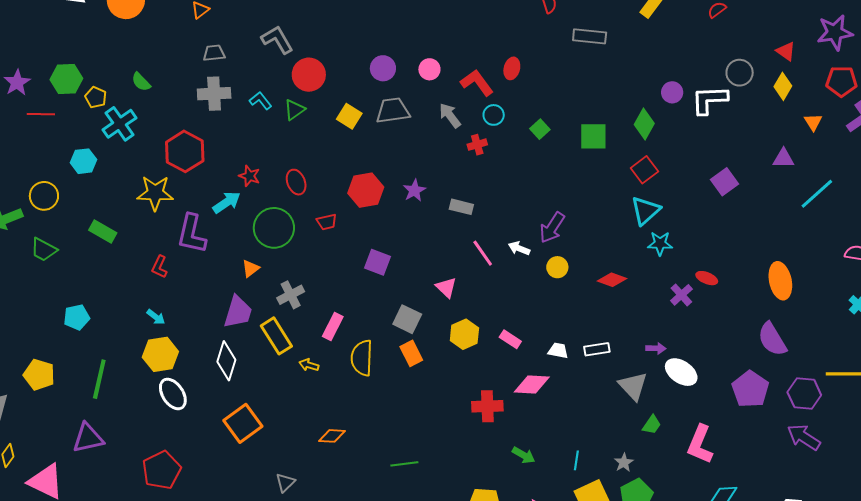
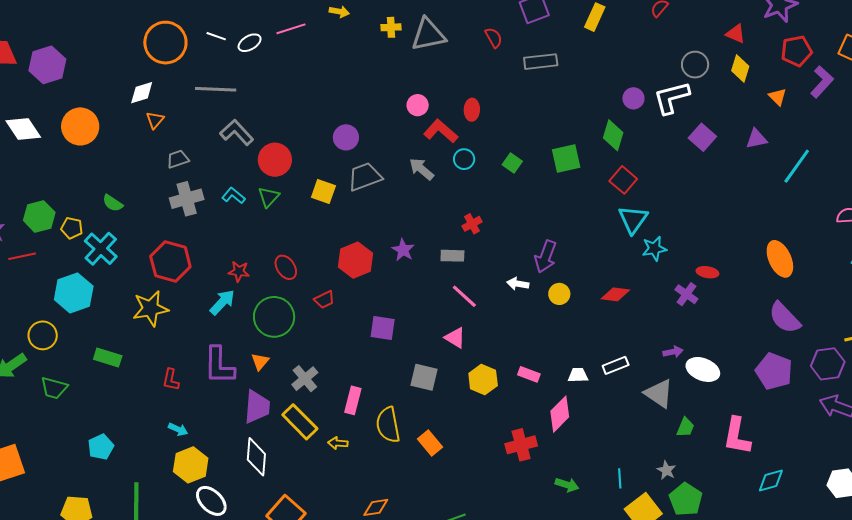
pink circle: (429, 69) -> (418, 105), moved
red cross: (477, 145) -> (472, 224), moved
cyan hexagon: (84, 161) -> (74, 293), size x1.5
purple square: (725, 182) -> (702, 137), moved
purple L-shape: (192, 234) -> (219, 365), moved
pink line: (483, 253) -> (464, 296), moved
orange rectangle: (411, 353) -> (430, 443), moved
pink diamond: (532, 385) -> (560, 414), turned -36

